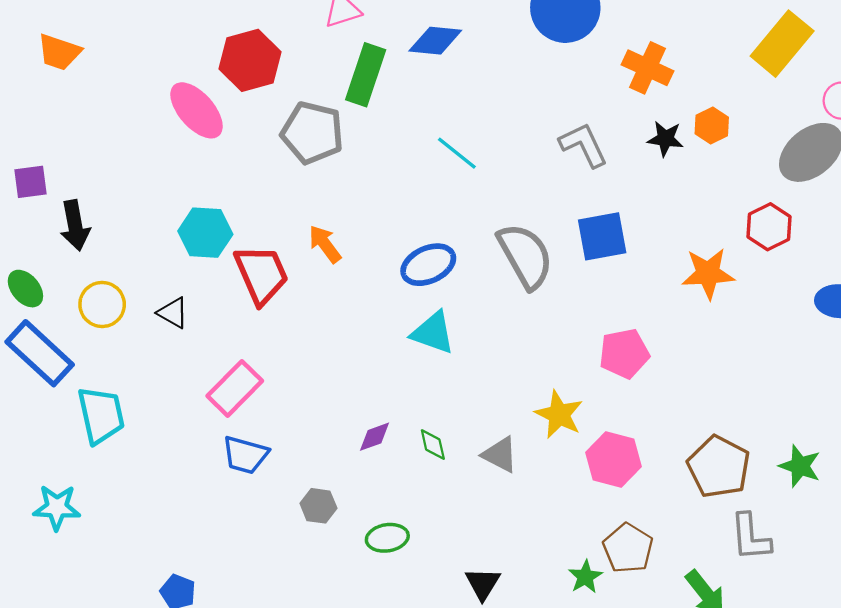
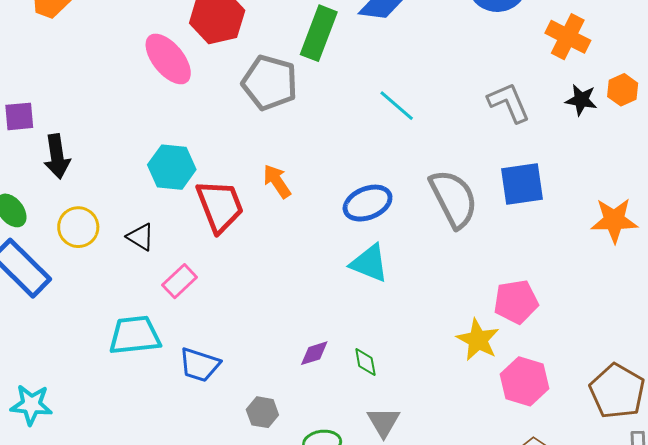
pink pentagon: (624, 354) -> (516, 302), moved
pink rectangle: (235, 388) -> (180, 281), moved, size x0.7
cyan trapezoid: (101, 415) -> (135, 335), moved, turned -86
gray triangle: (500, 455) -> (384, 422), moved, turned 30

